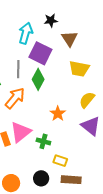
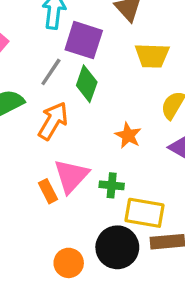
gray line: (18, 69) -> (51, 72), turned 42
yellow rectangle: (60, 161) -> (145, 213), size x1.6
black circle: (41, 178) -> (117, 247), size x1.6

